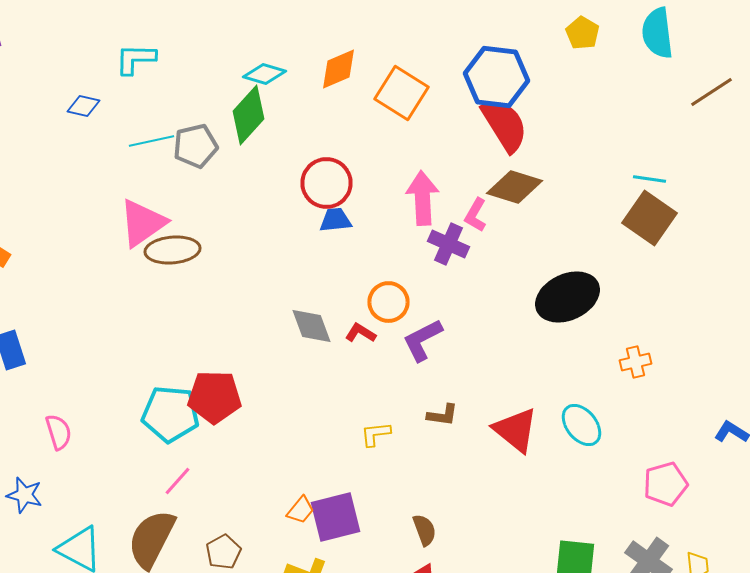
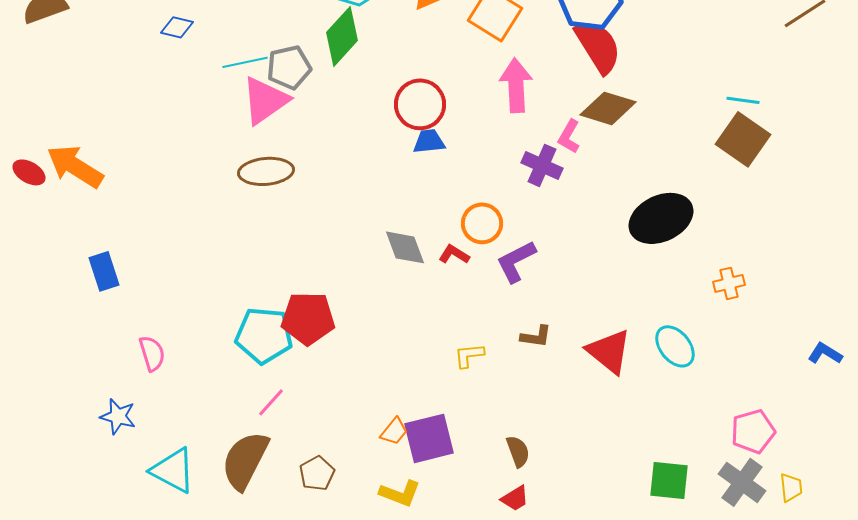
pink arrow: (422, 198) -> (516, 85), moved
pink triangle: (142, 223) -> (265, 100), moved
pink pentagon: (666, 484) -> (753, 431), moved

